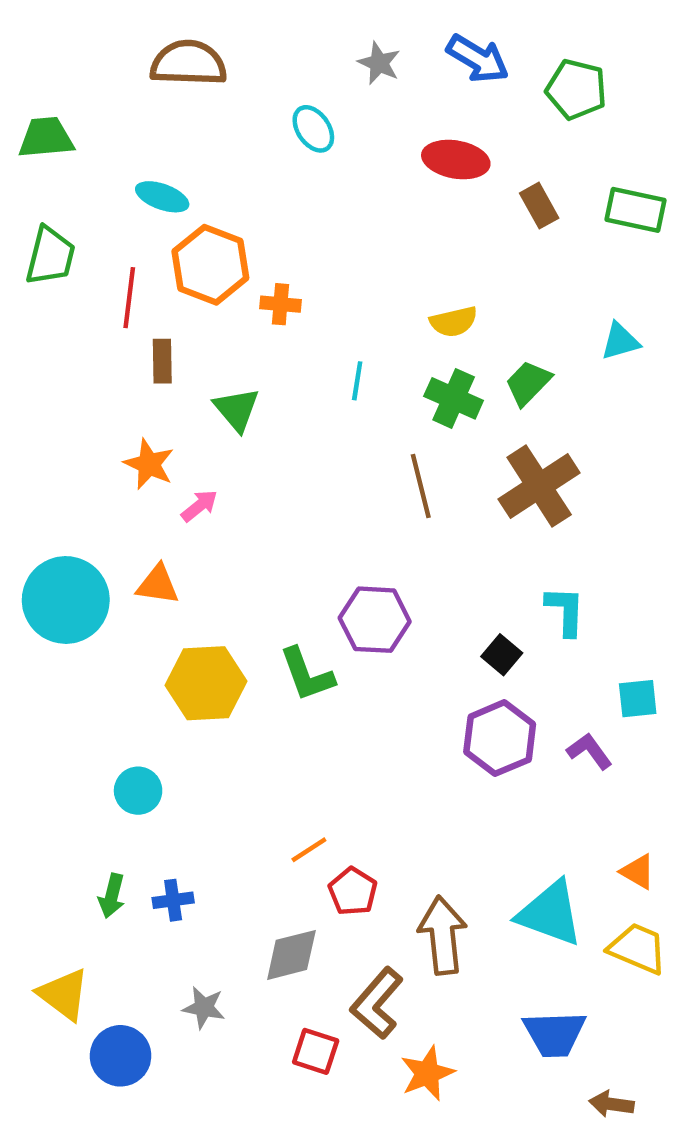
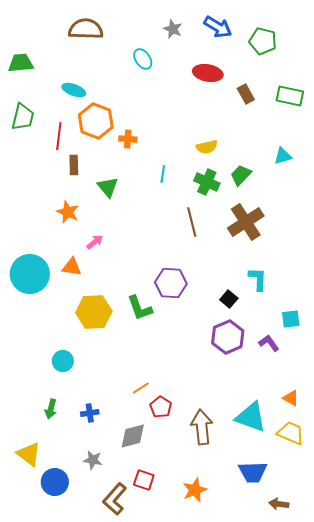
pink arrow: (199, 506) -> (95, 242), moved
blue cross: (173, 900) -> (90, 413), moved
brown L-shape: (377, 1003) -> (115, 499), moved

